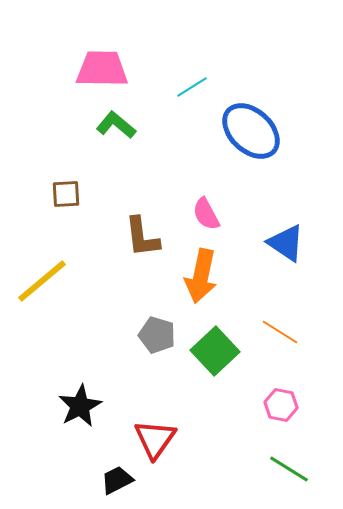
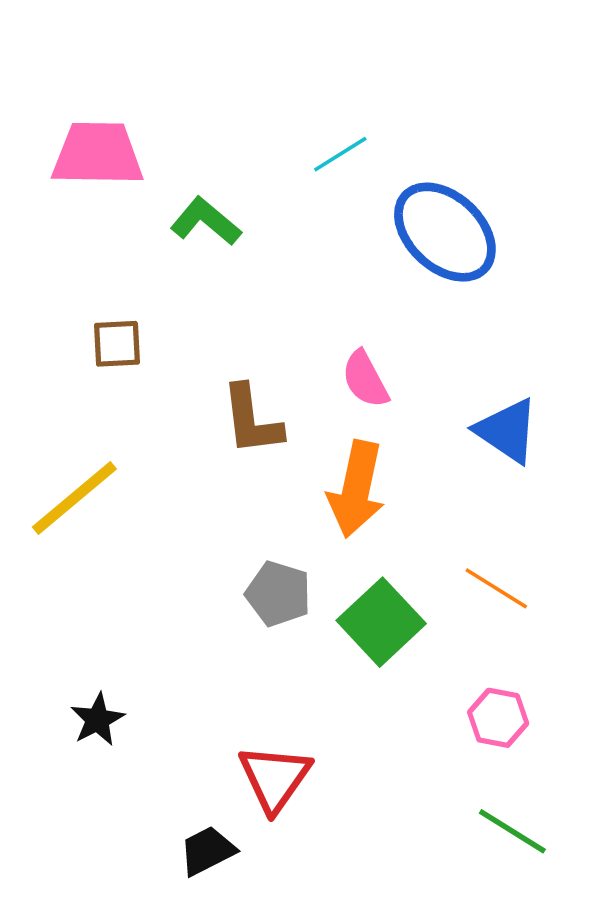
pink trapezoid: (102, 69) -> (97, 154), moved
black star: (80, 406) -> (97, 720), moved, size x0.7

